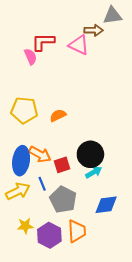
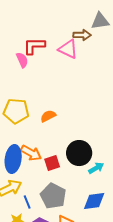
cyan arrow: (94, 172) -> (96, 168), moved
blue line: (42, 184) -> (27, 202), moved

